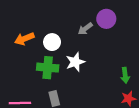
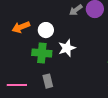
gray arrow: (85, 29) -> (76, 10), moved

